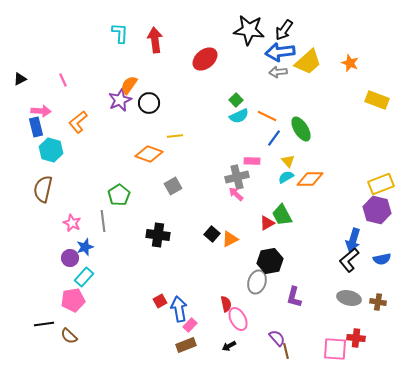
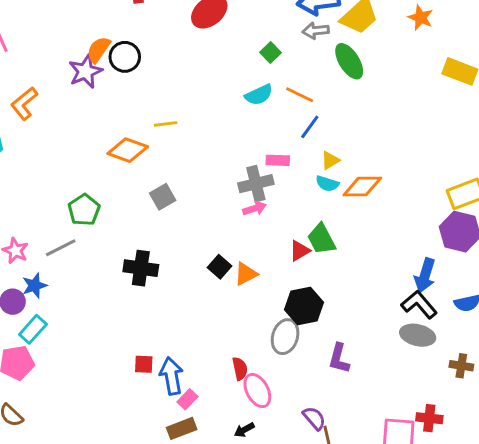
green square: (236, 100) -> (270, 52), moved
black circle: (149, 103) -> (125, 57), moved
green ellipse: (301, 129) -> (349, 61), moved
yellow triangle: (288, 161) -> (330, 160), turned 40
cyan semicircle: (286, 177) -> (327, 184), turned -133
pink arrow: (236, 194) -> (254, 208), turned 119
gray line: (103, 221) -> (61, 248), turned 70
black L-shape: (349, 260) -> (419, 305), turned 90
gray ellipse: (349, 298) -> (418, 335), moved
red square: (160, 301) -> (144, 364), turned 32

